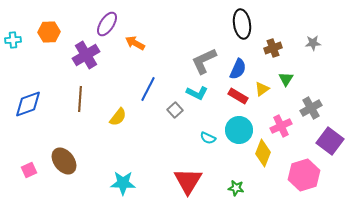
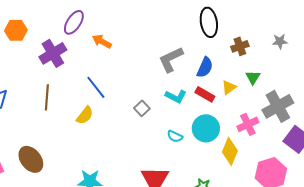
blue line: (148, 89) -> (96, 87), moved, turned -65
cyan L-shape: (197, 93) -> (176, 96), moved
gray cross: (311, 108) -> (278, 106), size x1.4

